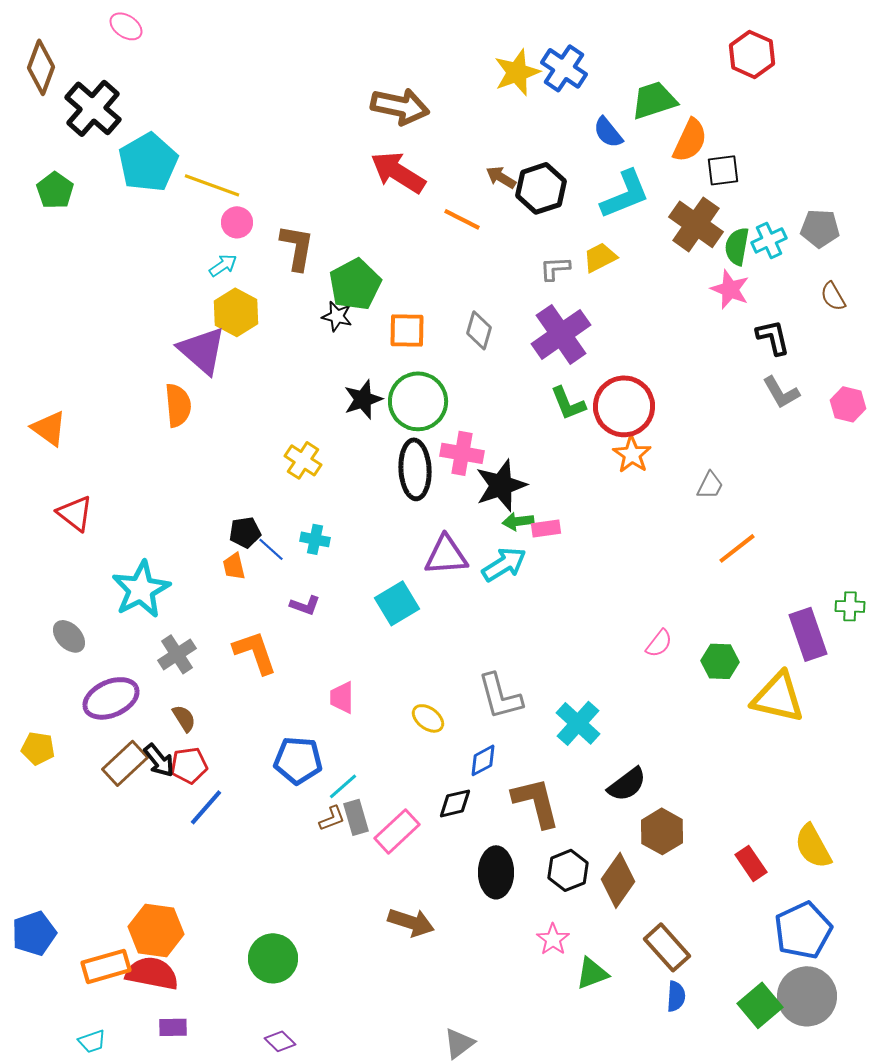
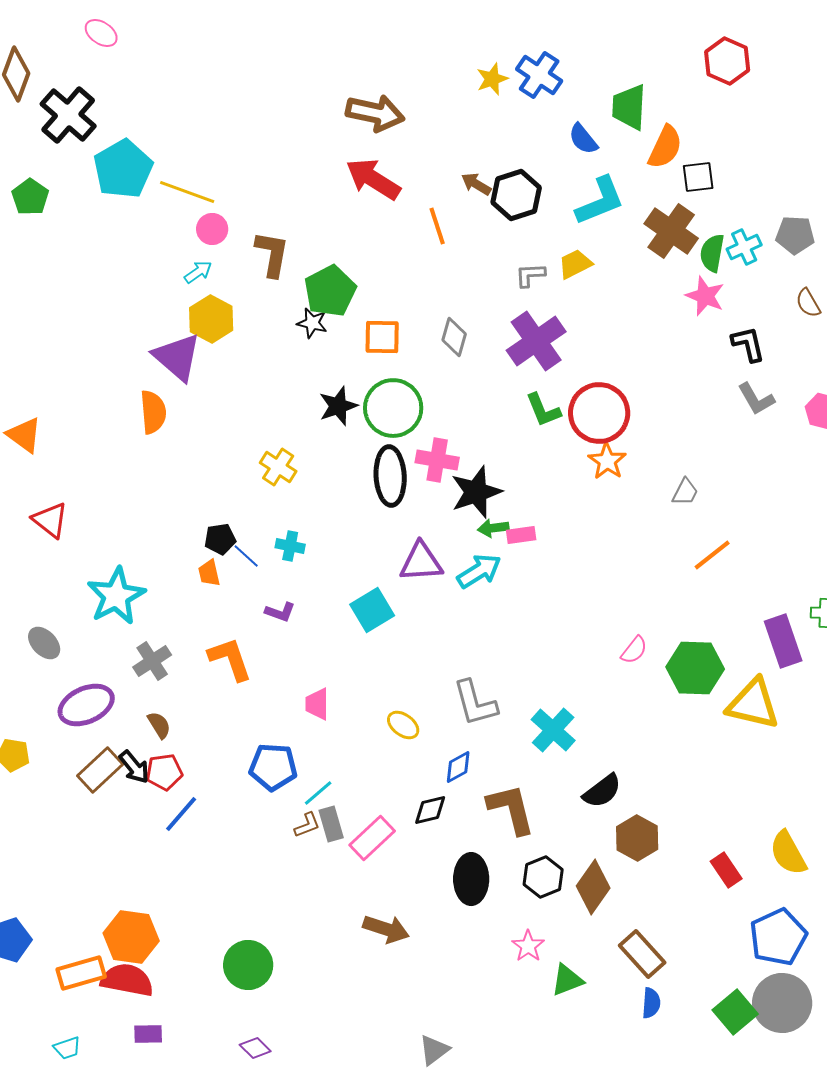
yellow star: (517, 72) -> (492, 79), size x0.7
green trapezoid: (654, 100) -> (629, 107), turned -69
orange line: (462, 219) -> (437, 226), turned 45
green hexagon: (720, 661) -> (695, 668), size x1.5

